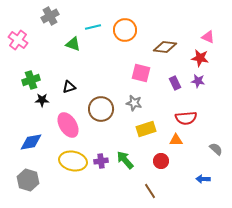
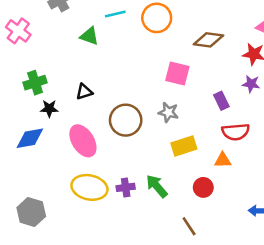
purple rectangle: (175, 83) -> (221, 101), moved
blue diamond: (31, 142) -> (30, 138), moved

